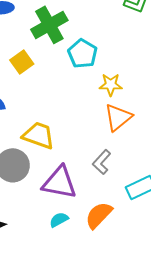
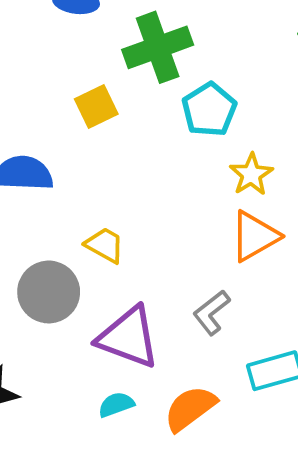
yellow star: (111, 85) -> (251, 174), turned 30
yellow trapezoid: (39, 135) -> (105, 245), size x0.7

